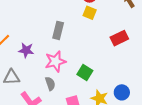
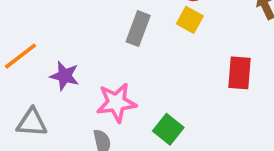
gray rectangle: (58, 30) -> (138, 29), moved
red rectangle: (119, 38) -> (240, 73), turned -66

